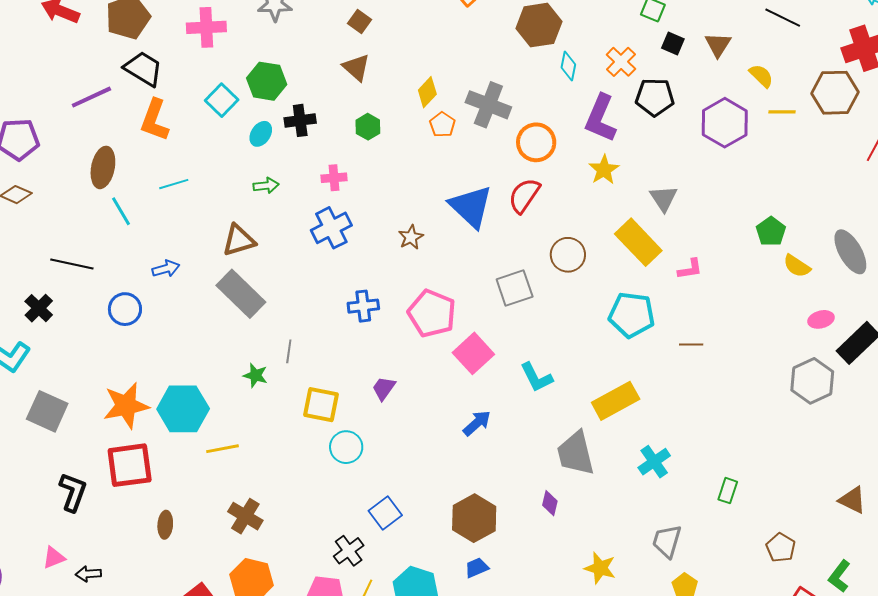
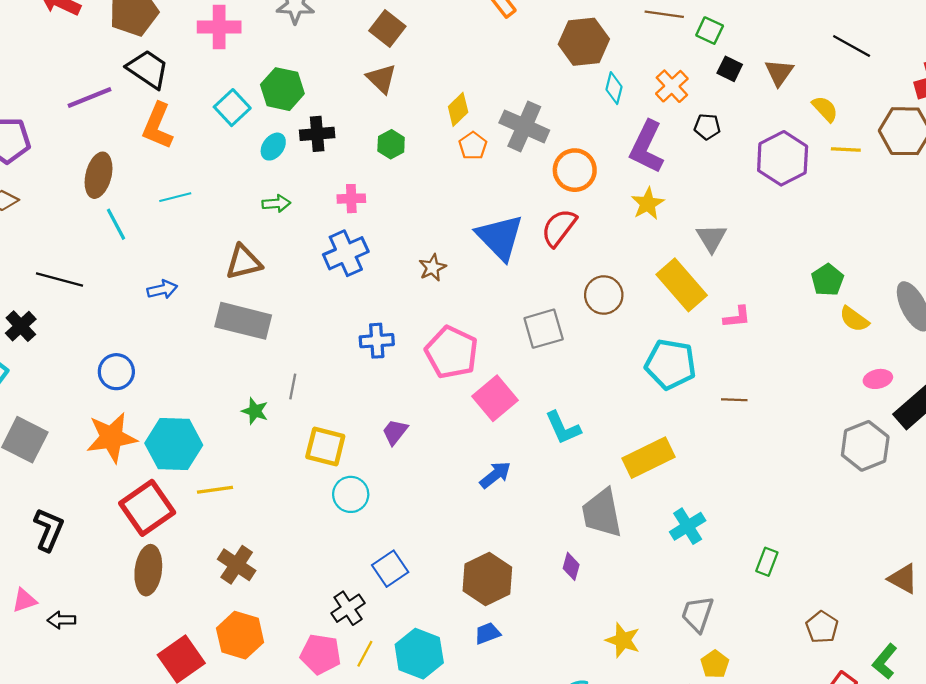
brown square: (360, 22) -> (387, 28), size x1.4
black pentagon: (655, 97) -> (707, 127), size x0.6
gray rectangle: (241, 294) -> (243, 321), turned -33
blue circle: (125, 309) -> (116, 372), moved
red square: (130, 465) -> (147, 508), moved, turned -30
brown ellipse: (165, 525) -> (148, 570), size x1.6

